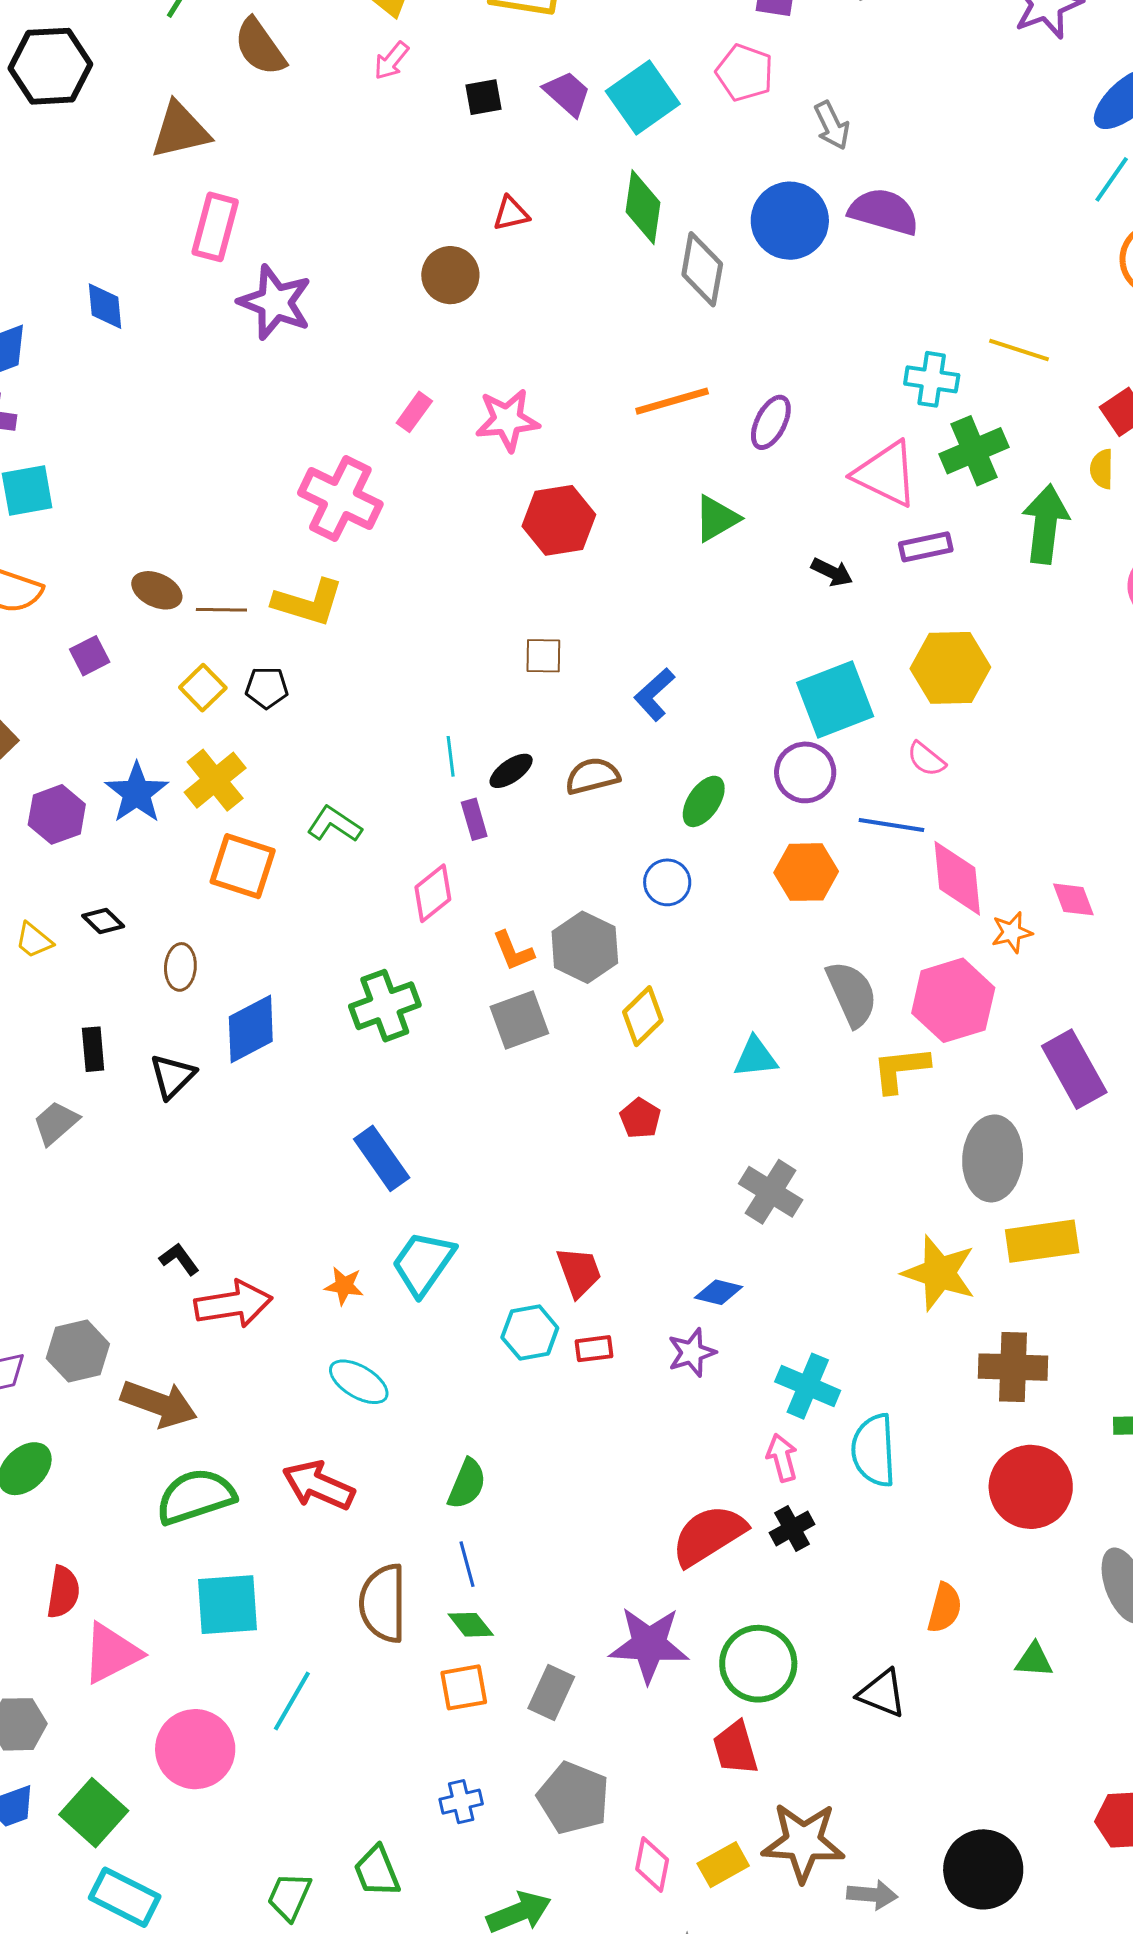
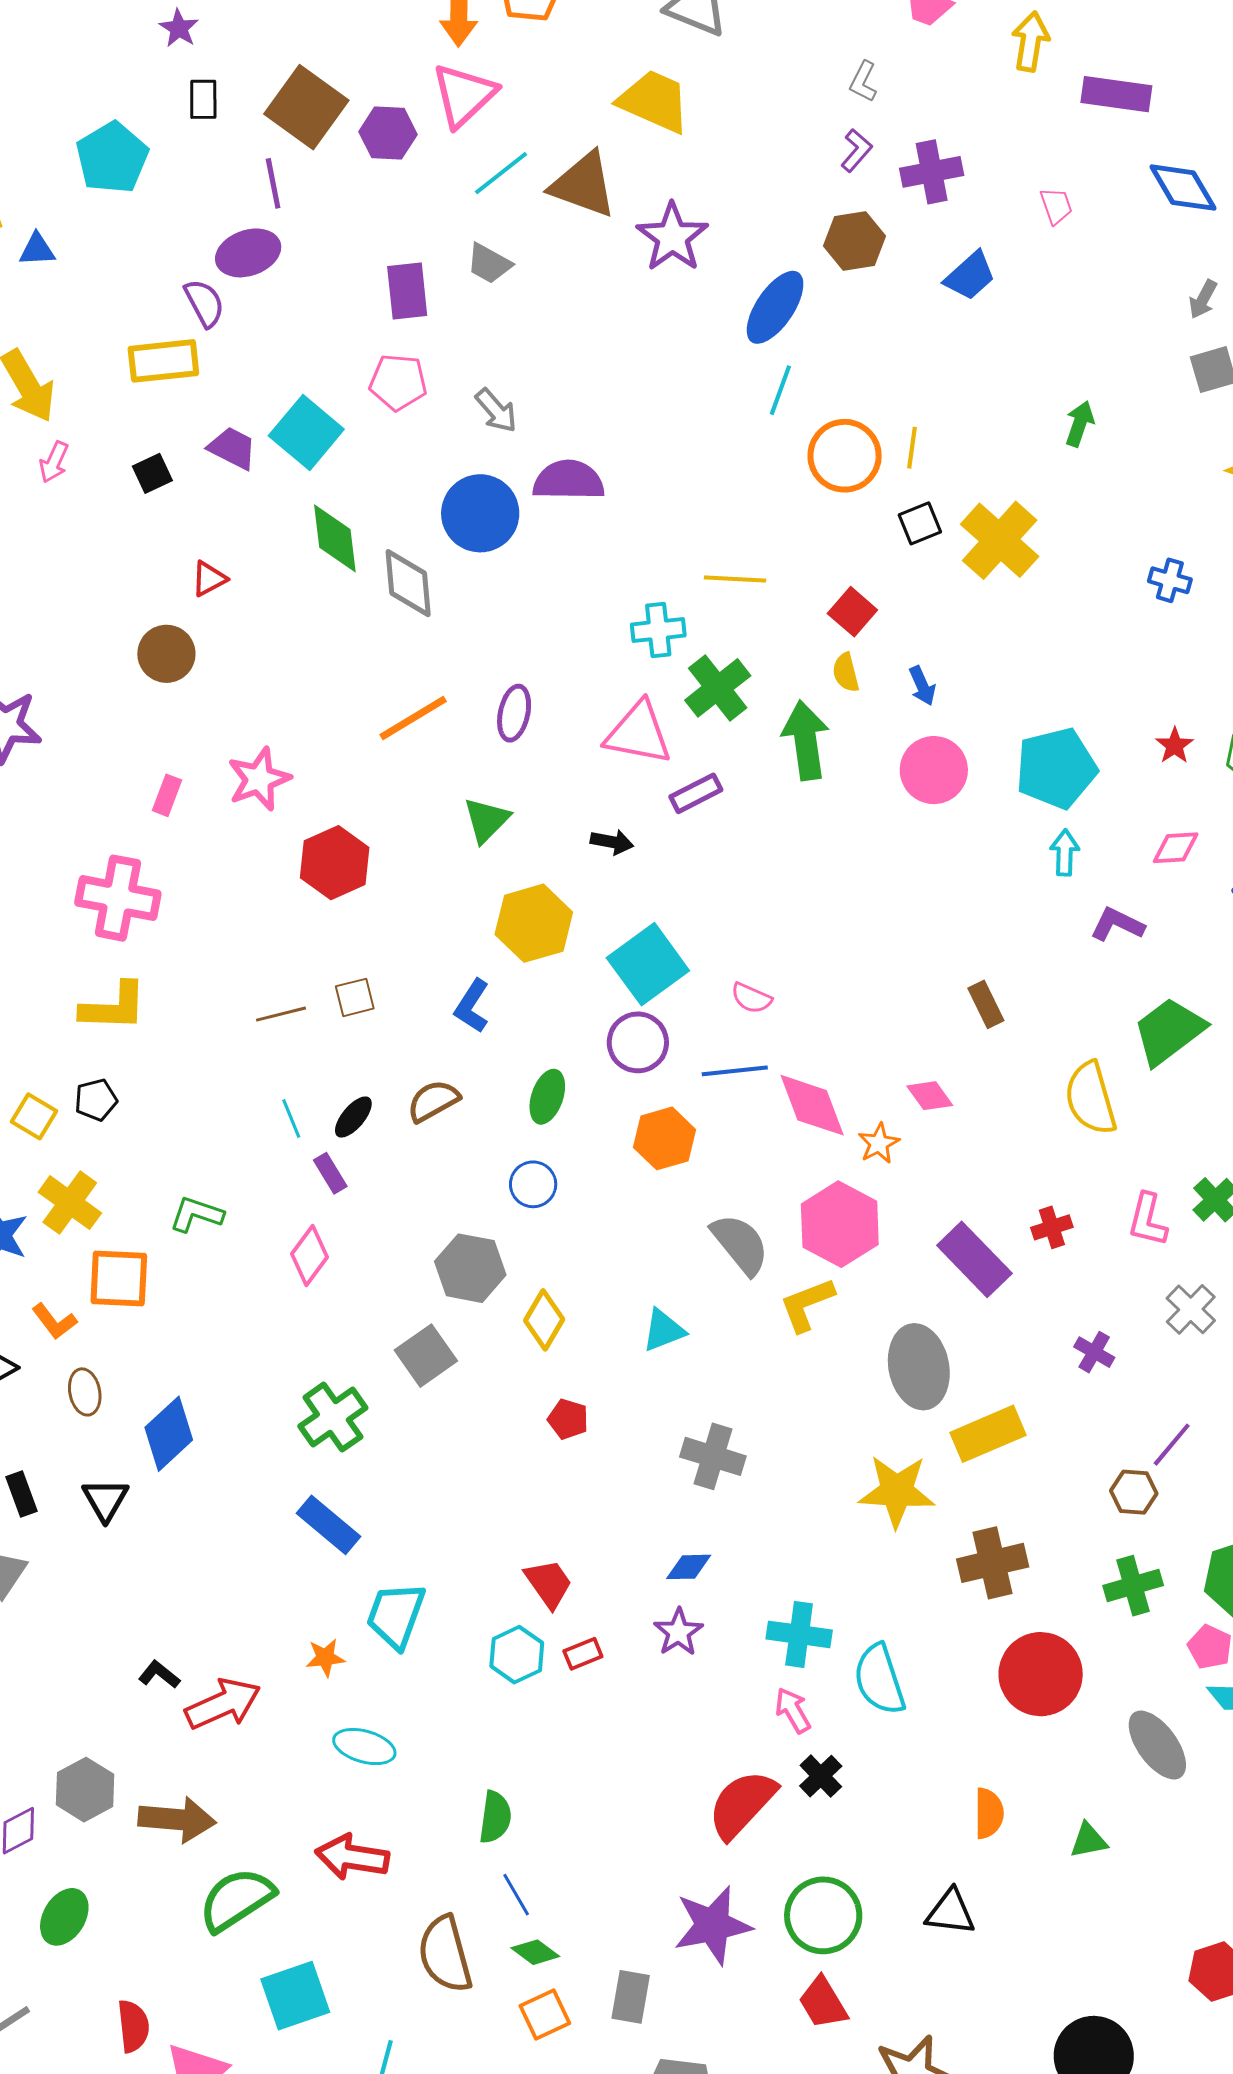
brown line: (221, 610) -> (281, 1014), moved
yellow hexagon: (950, 668) -> (534, 923), moved
orange L-shape: (513, 951) -> (54, 1321), moved
green cross: (385, 1006) -> (333, 1417), moved

